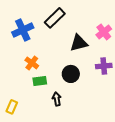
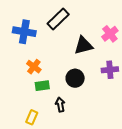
blue cross: (23, 30) -> (24, 32), turned 35
yellow rectangle: (12, 107) -> (32, 117), moved

